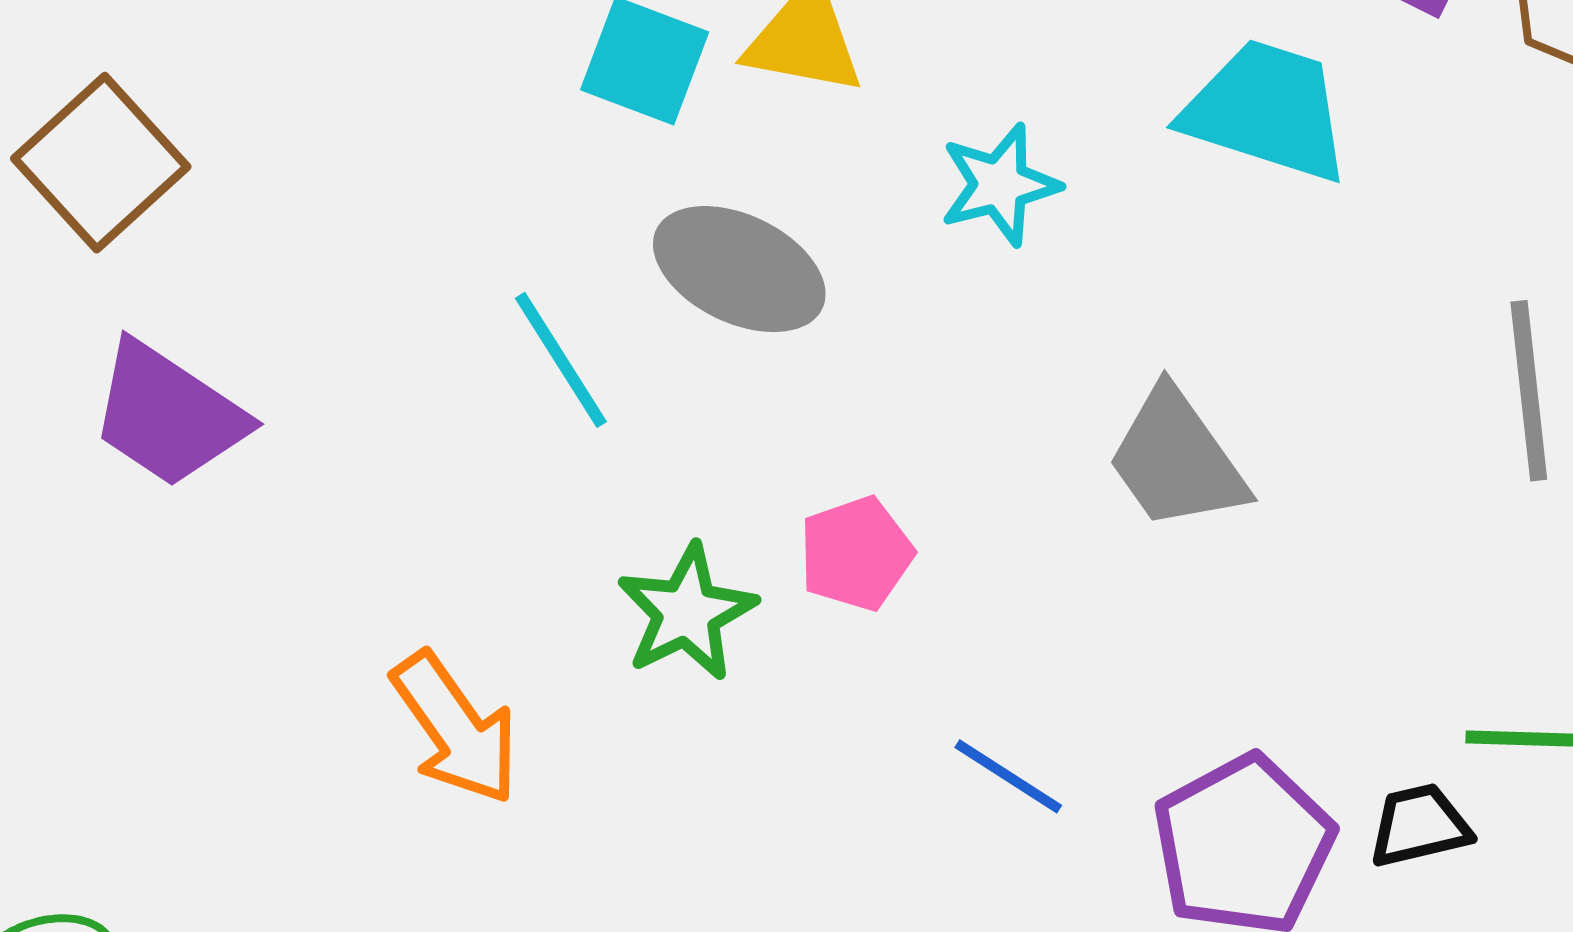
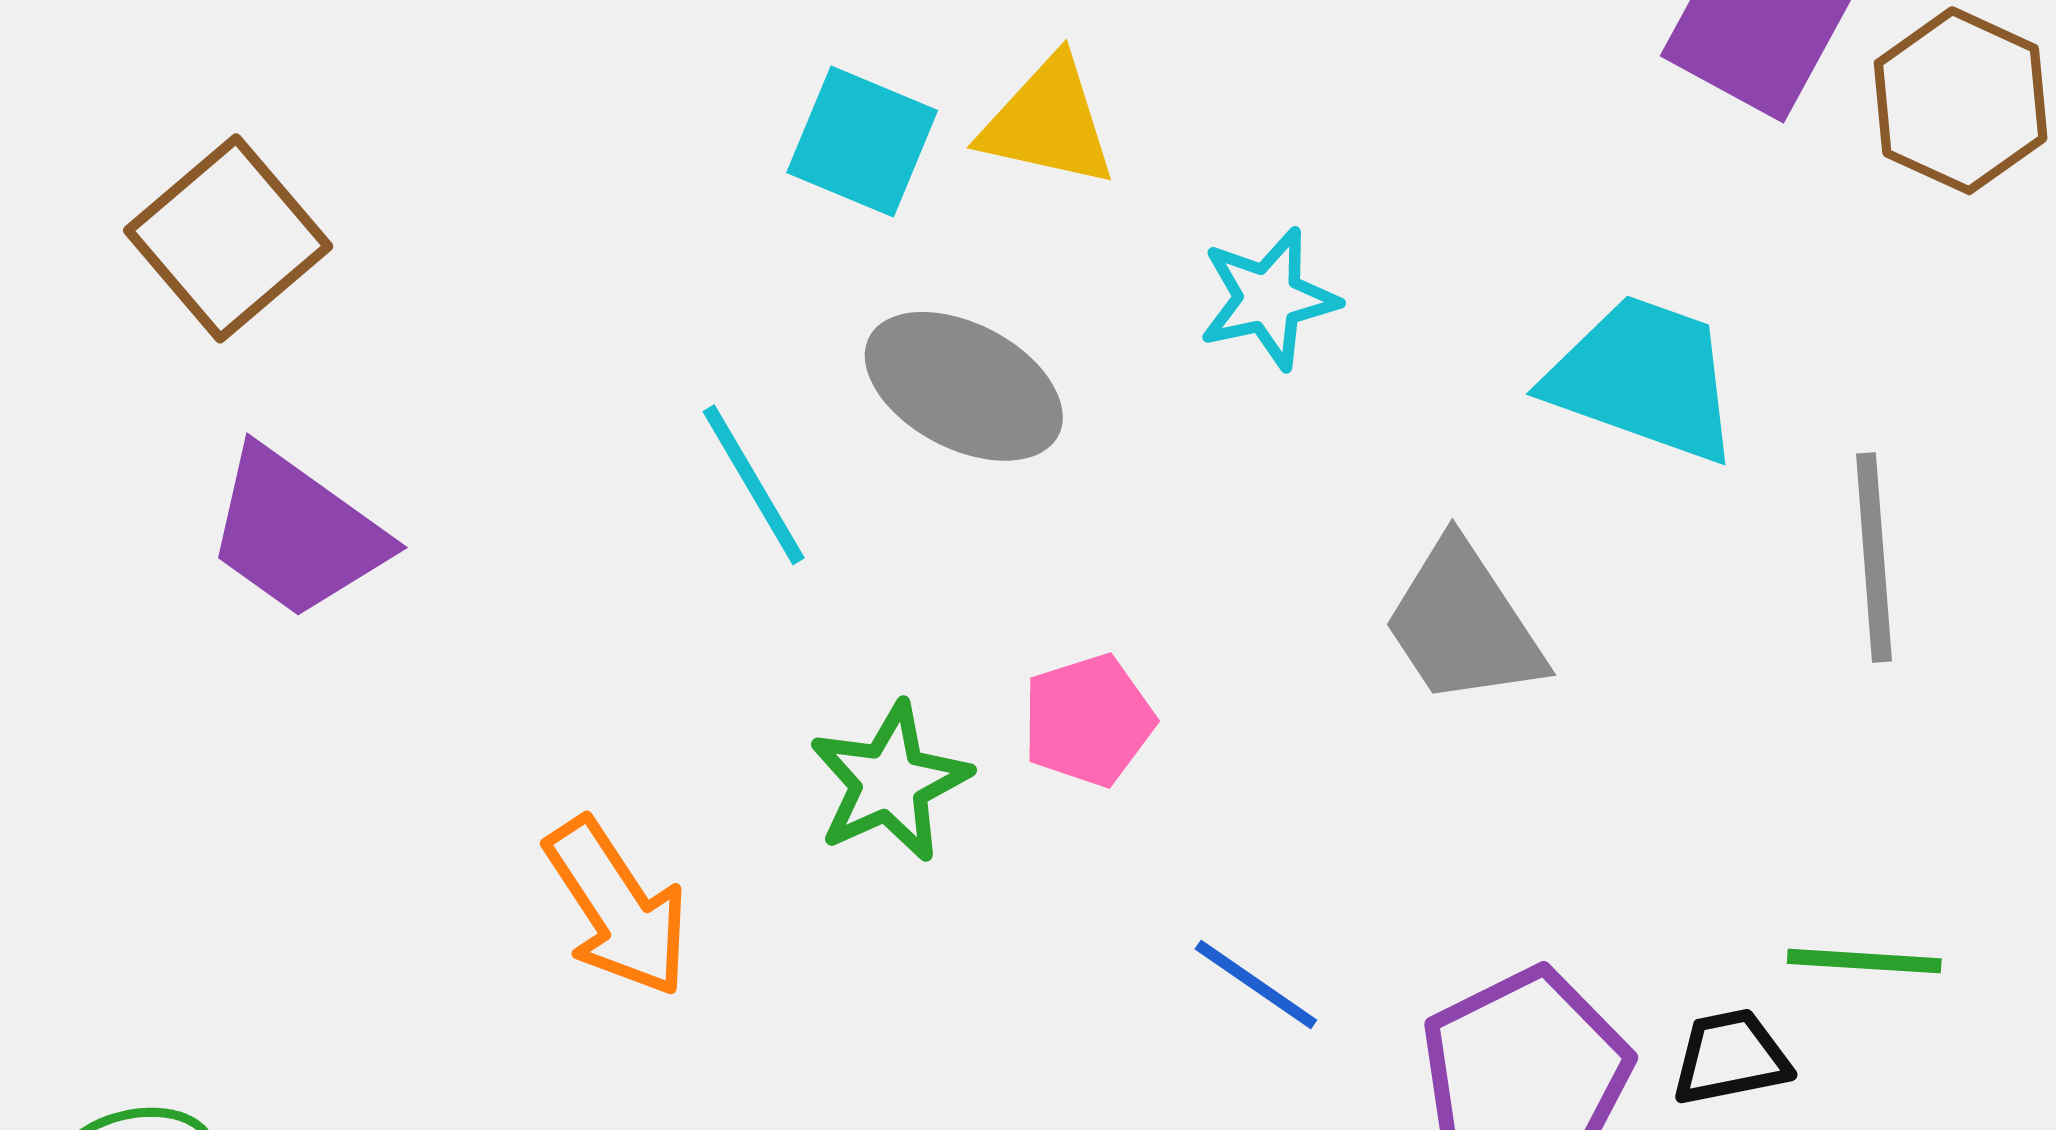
cyan trapezoid: (1267, 111) -> (1644, 378), moved

